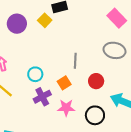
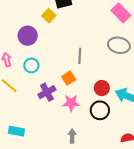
purple circle: (17, 24) -> (28, 36), moved
cyan circle: (35, 74) -> (31, 65), moved
red circle: (96, 81) -> (102, 88), moved

